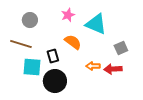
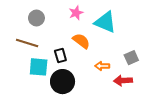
gray square: (121, 48) -> (131, 58), moved
red arrow: (113, 69) -> (123, 81), moved

